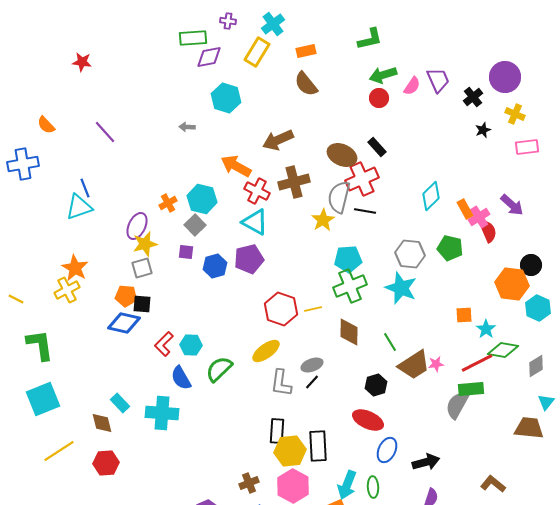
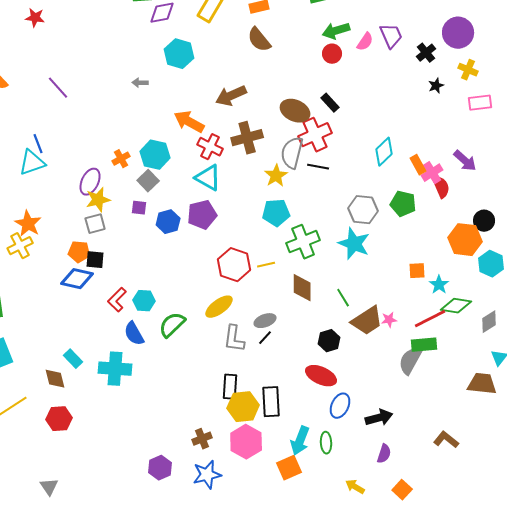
cyan pentagon: (348, 259) -> (276, 213), moved

